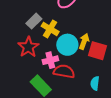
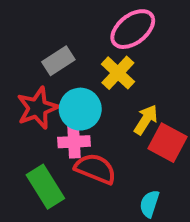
yellow cross: (50, 29) -> (118, 73), moved
cyan circle: (67, 45) -> (80, 109), moved

